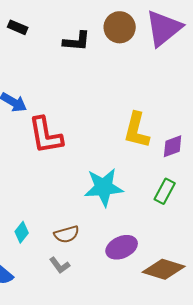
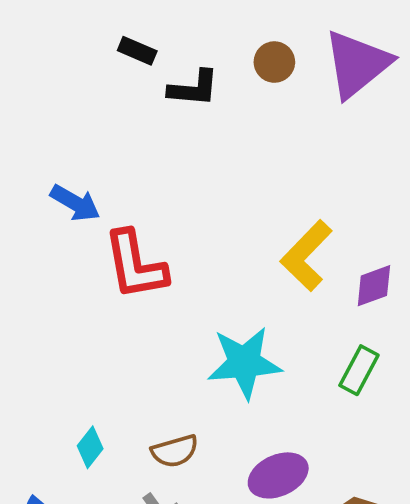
black rectangle: (18, 27) -> (137, 51), moved
brown circle: (120, 27) -> (274, 62), size x0.7
yellow L-shape: (137, 130) -> (306, 256), turned 30

